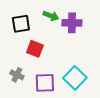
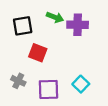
cyan square: (75, 78) -> (81, 84), size x0.7

